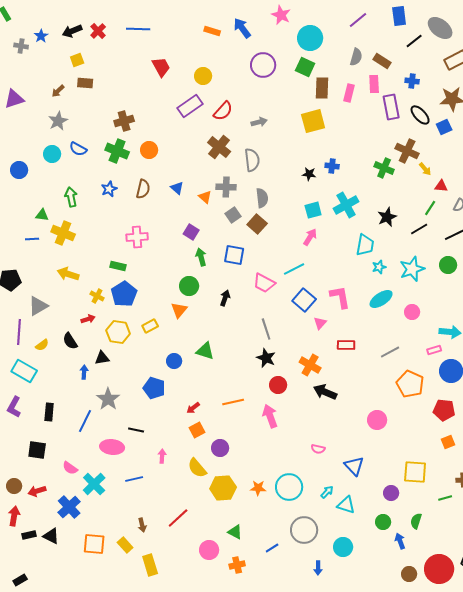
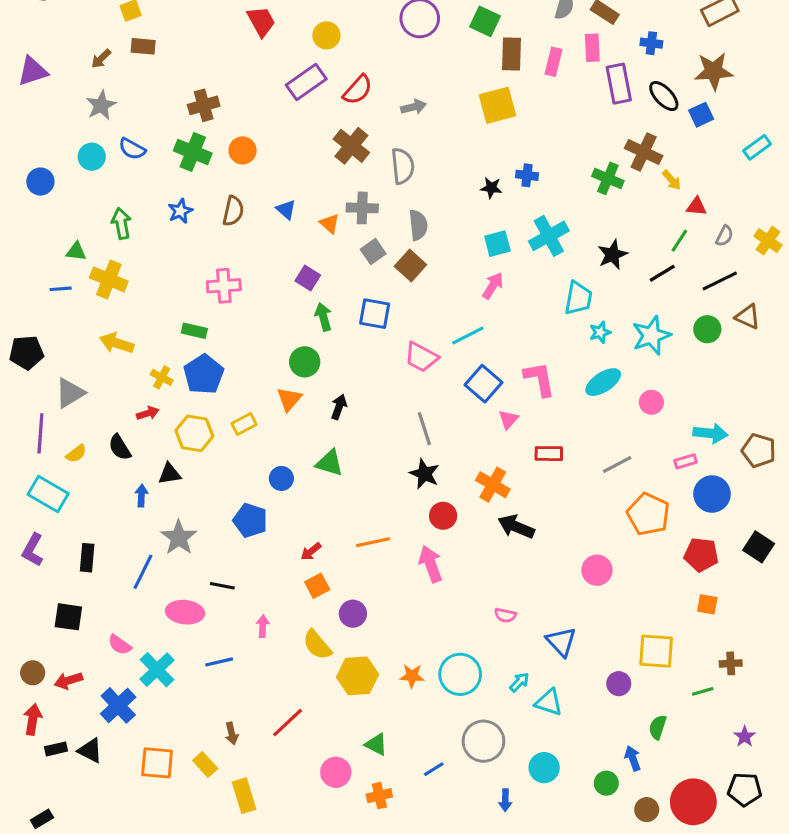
black arrow: (225, 298) -> (339, 407), moved
orange square: (448, 442) -> (707, 604), turned 32
green circle: (383, 522) -> (606, 783), moved

